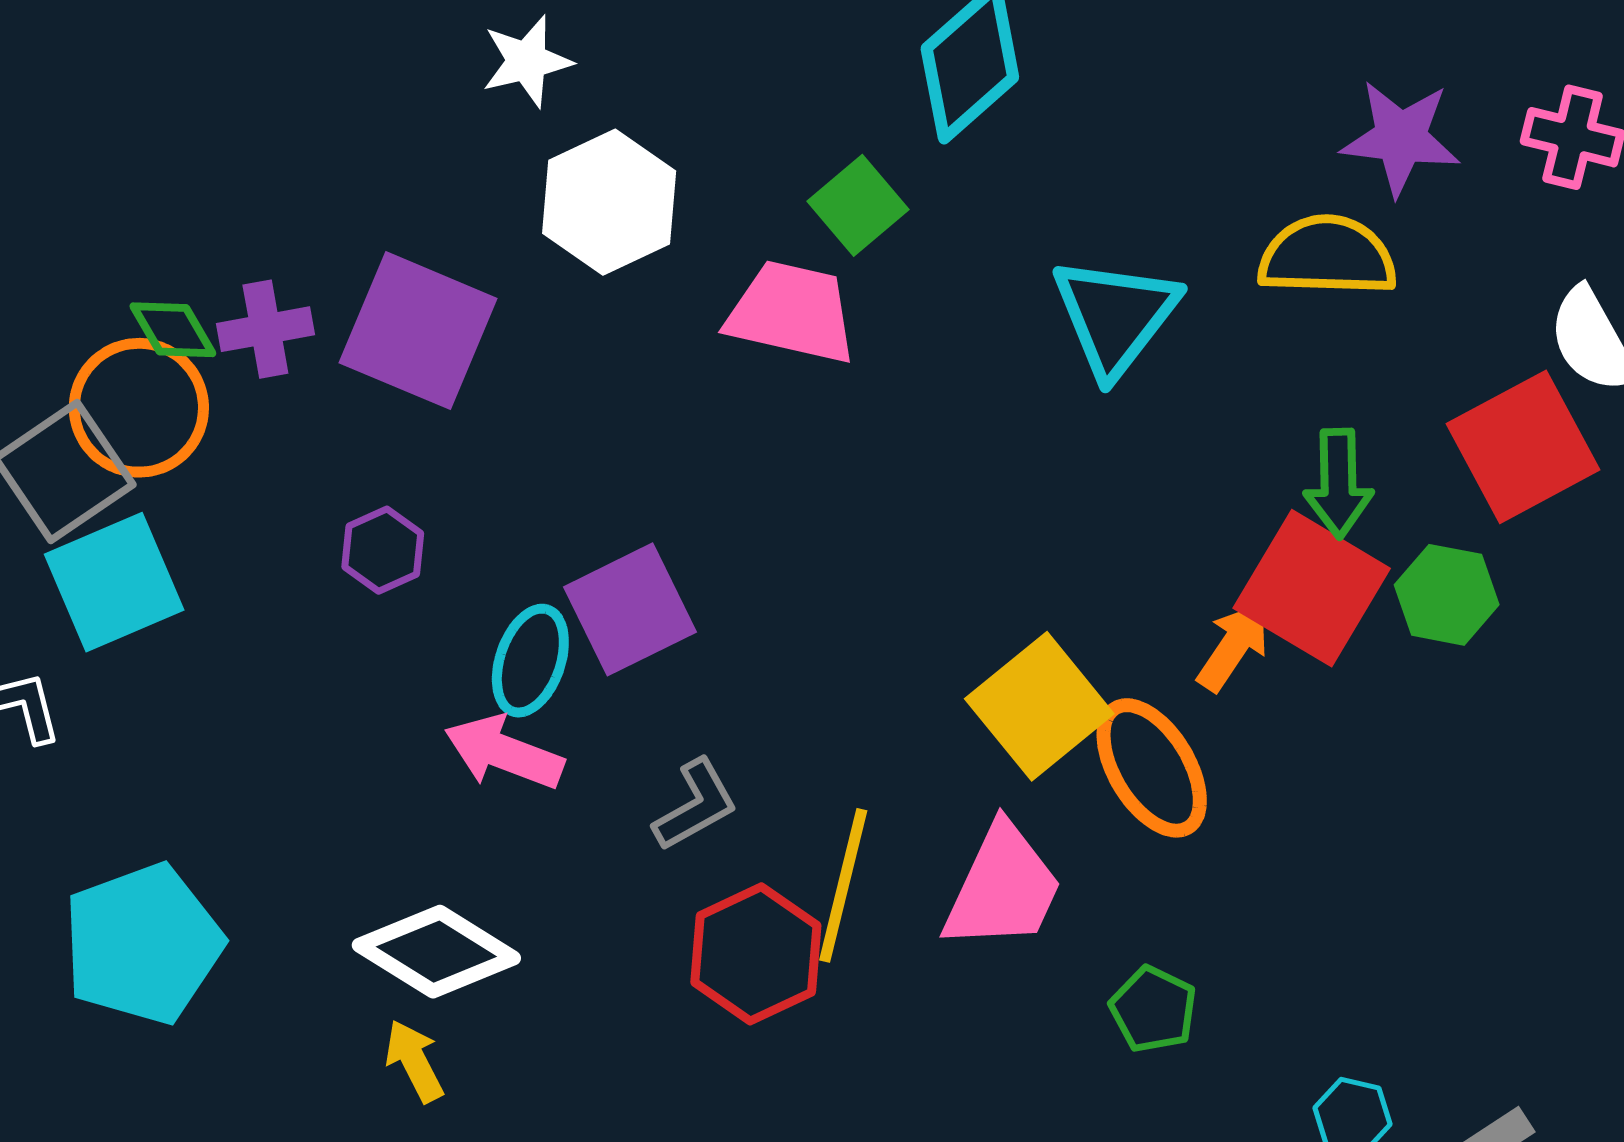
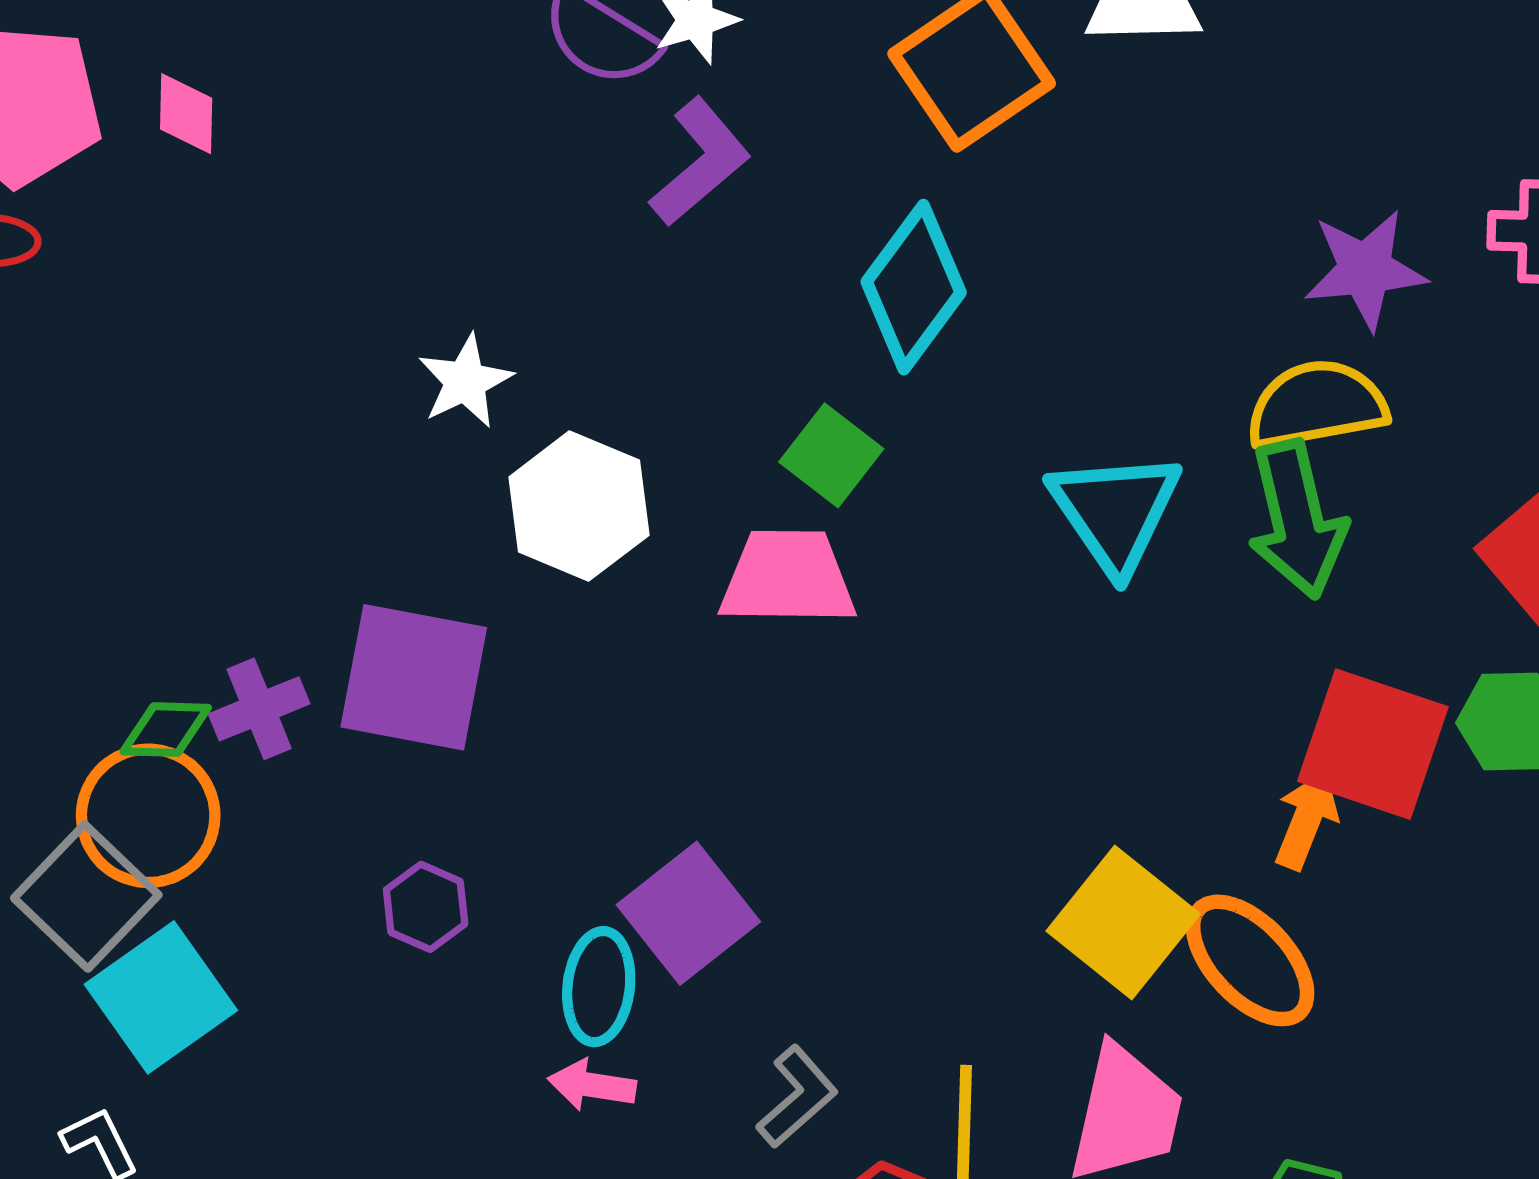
green diamond: (173, 330) -> (166, 730), turned -46
green arrow: (1338, 483) -> (1297, 519), moved, size x1.4
pink arrow: (504, 752) -> (592, 1085), size x0.7

